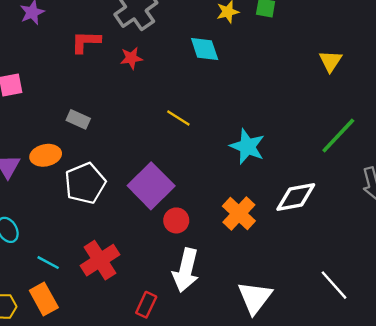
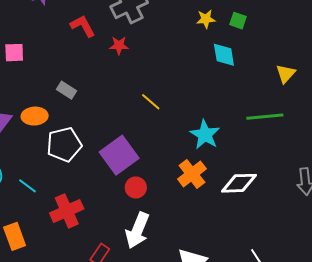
red L-shape: (86, 42) -> (83, 26), turned 52
cyan diamond: (205, 49) -> (224, 55), moved
green line: (338, 135) -> (265, 117), moved, turned 33
orange cross: (239, 214) -> (192, 174), moved
cyan line: (48, 263) -> (27, 186), moved

